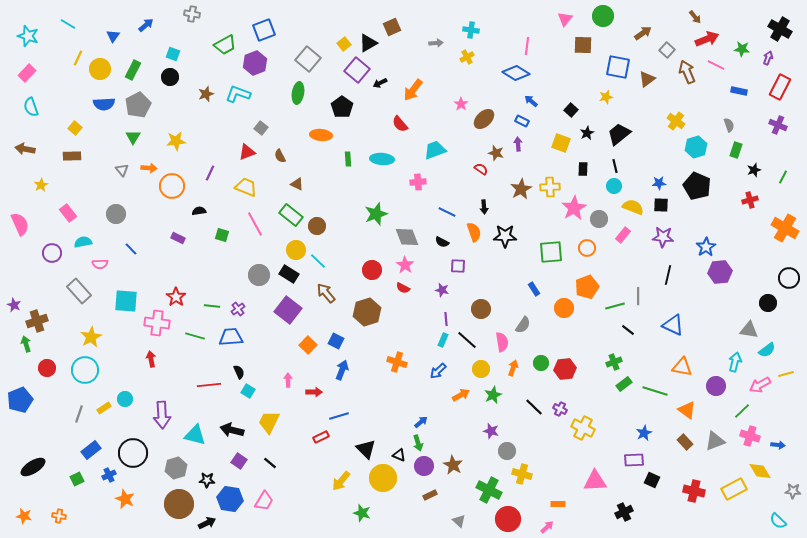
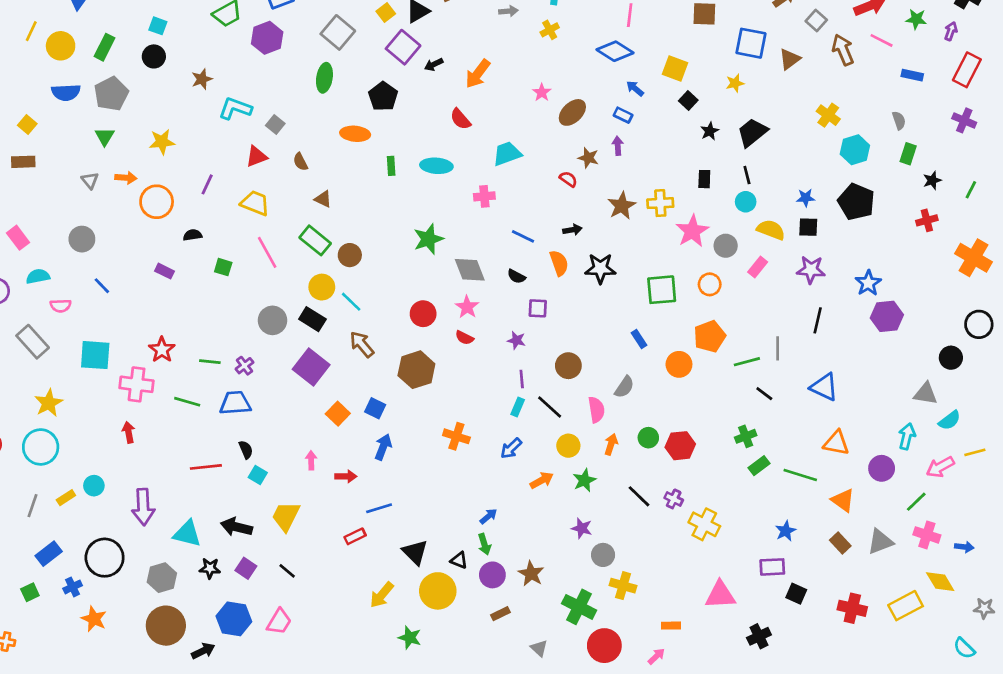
cyan L-shape: (238, 94) -> (235, 108), moved
yellow square: (561, 143) -> (675, 68), moved
black arrow: (484, 207) -> (572, 230), turned -96
black star: (207, 480) -> (210, 568), moved

